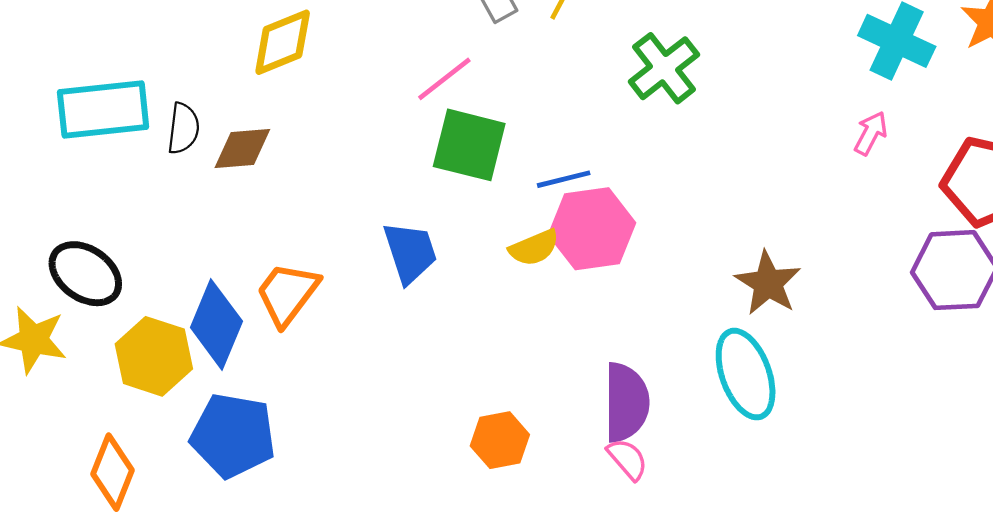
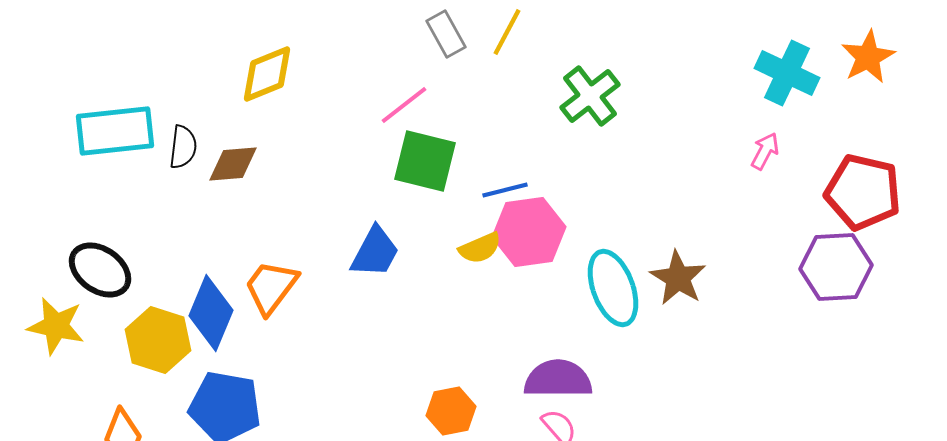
blue trapezoid: (410, 252) -> (375, 252), turned 46
cyan ellipse: (746, 374) -> (613, 288), moved
purple semicircle: (626, 402) -> (558, 379), turned -90

